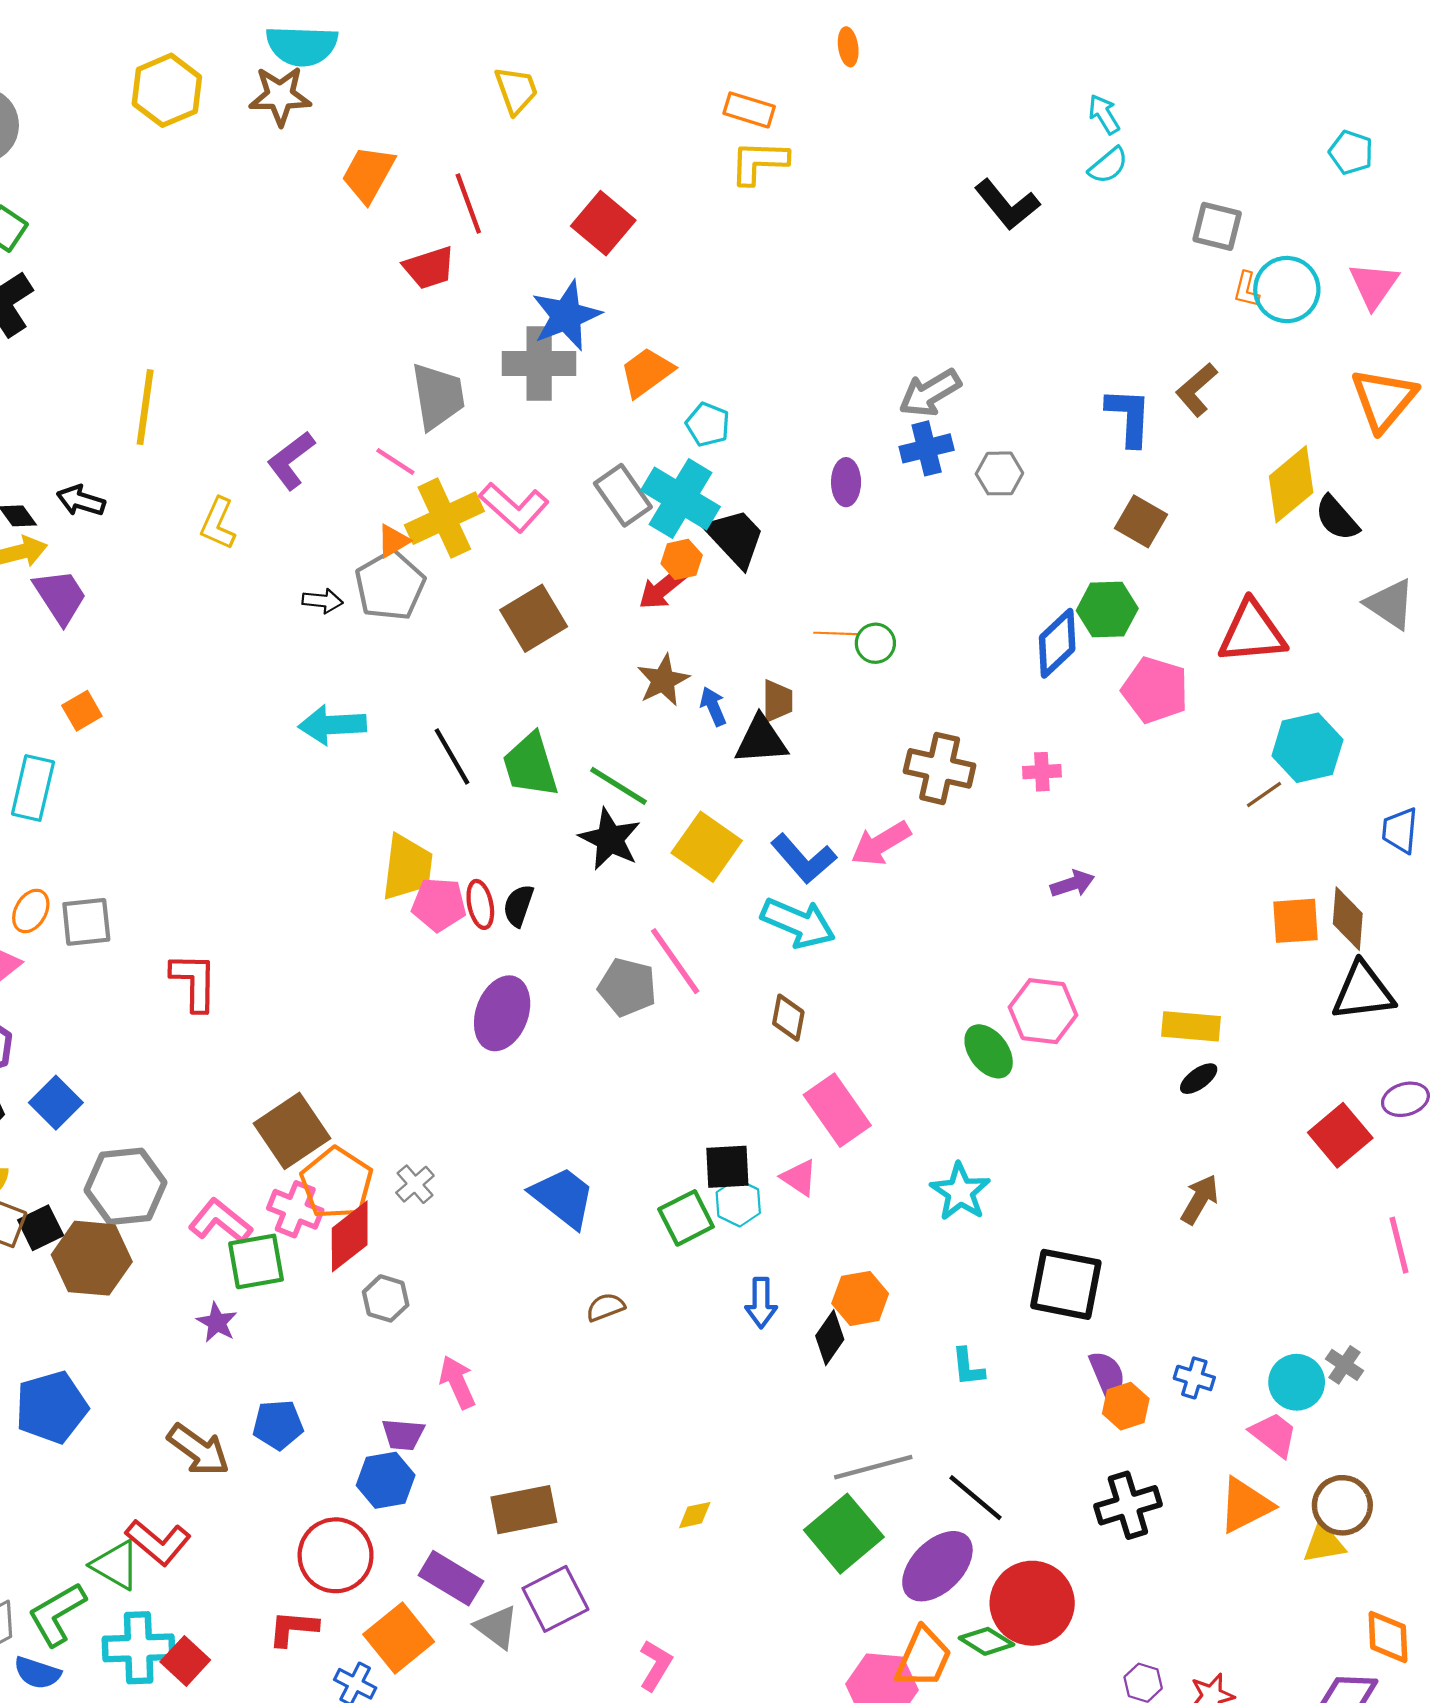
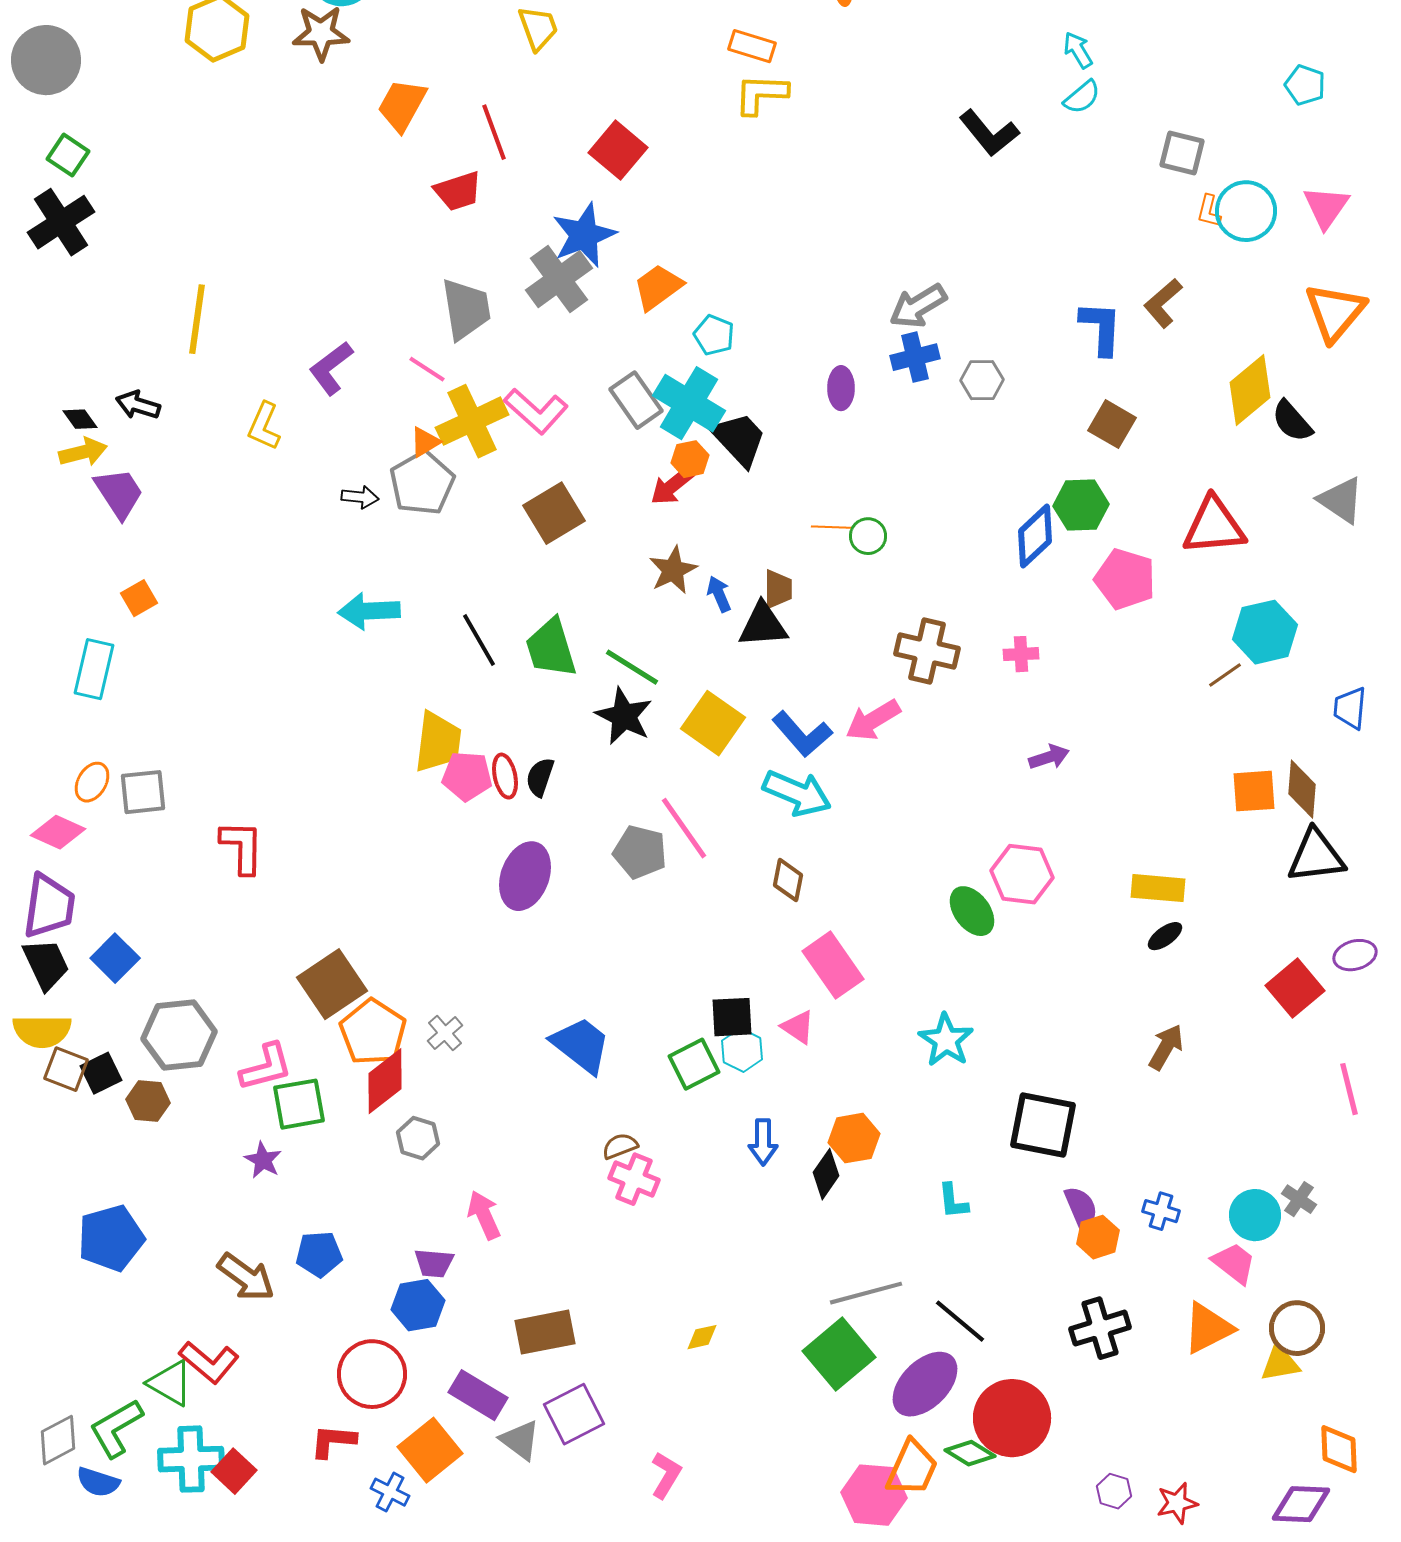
gray cross: (539, 364) -> (559, 279), turned -36
pink cross: (295, 1209) -> (634, 1179), moved
pink L-shape: (220, 1221) -> (266, 1067), turned 126
brown hexagon: (92, 1258) -> (148, 1101), size x0.6

